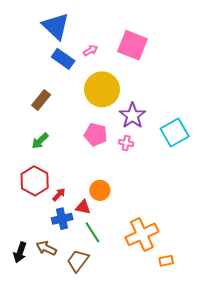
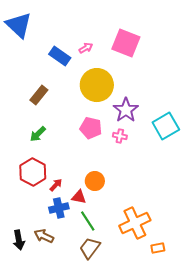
blue triangle: (56, 26) -> (19, 25), moved
black arrow: (20, 252) -> (19, 240), turned -30
brown trapezoid: (78, 261) -> (90, 248), moved

